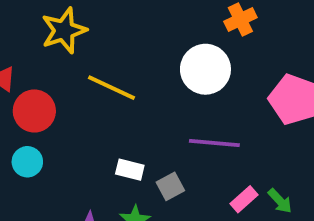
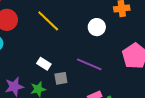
white circle: (205, 69) -> (97, 27), size x0.7

